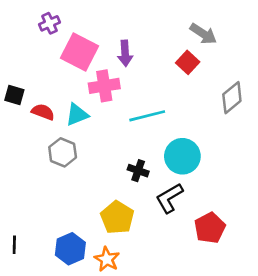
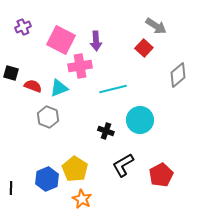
purple cross: (50, 23) -> (23, 27), moved
black L-shape: (169, 198) -> (123, 165), moved
yellow pentagon: (117, 217) -> (75, 169), moved
blue hexagon: (70, 249) -> (47, 179), moved

